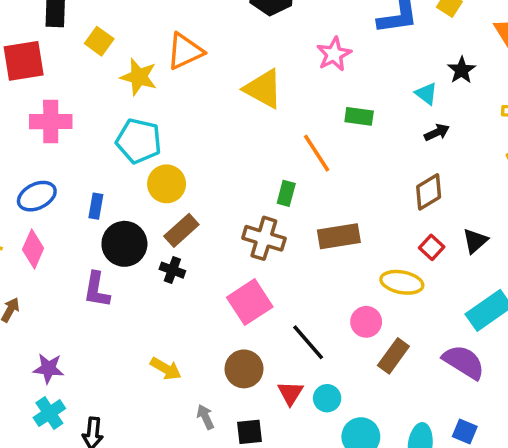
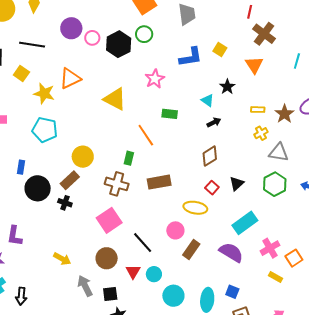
yellow circle: (167, 184) -> (83, 157), moved
purple L-shape: (97, 290) -> (15, 236), moved
gray arrow: (205, 417) -> (85, 286), size x1.5

